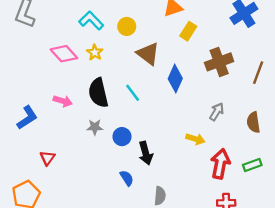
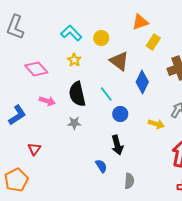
pink diamond: (64, 54) -> (36, 69), moved
blue circle: (122, 137) -> (120, 114), moved
yellow arrow: (195, 139) -> (156, 124), moved

